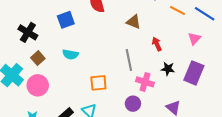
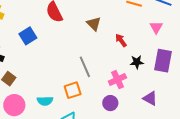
brown triangle: (133, 22) -> (94, 24), turned 35
cyan semicircle: (70, 54) -> (45, 101), moved
gray line: (129, 60) -> (85, 67), moved
pink cross: (145, 82) -> (117, 80), turned -30

